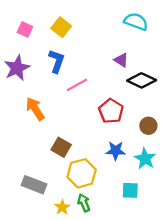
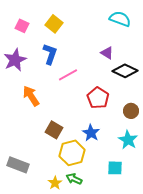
blue star: (116, 151) -> (91, 133), moved, turned 30
gray rectangle: (34, 185) -> (18, 165), moved
green arrow: (84, 203) -> (74, 179), turned -42

